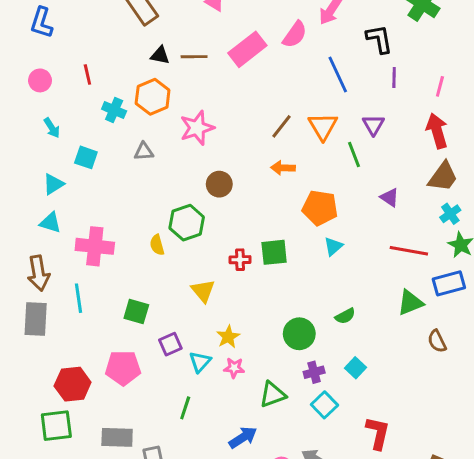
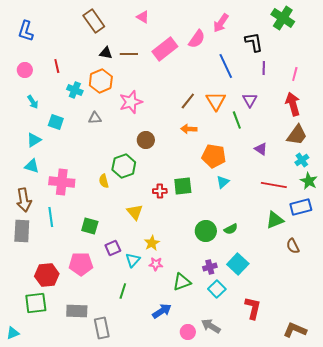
green circle: (299, 334) -> (206, 231), moved
cyan square: (356, 368) -> (238, 264), size x1.5

